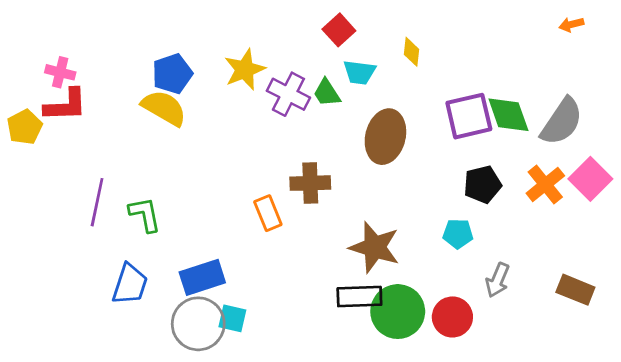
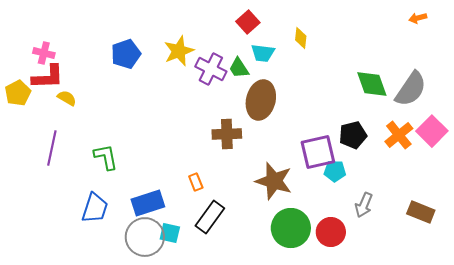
yellow semicircle: (164, 108) -> (67, 98), moved, size x0.6
purple square: (469, 116) -> (318, 152), moved
brown ellipse: (385, 137) -> (261, 100), moved
purple line: (97, 202) -> (52, 148), moved
orange rectangle: (268, 213) -> (196, 182), moved, size x0.7
black rectangle: (359, 296) -> (210, 217), moved, turned -52

